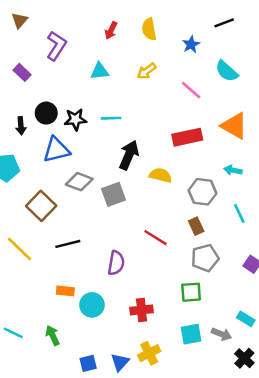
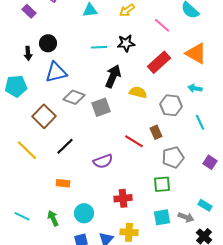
black star: (75, 119) -> (126, 43), moved
red rectangle: (187, 137) -> (159, 62), turned -30
brown rectangle: (196, 226) -> (156, 132), moved
black line: (68, 244) -> (65, 146), turned -30
purple semicircle: (116, 263) -> (103, 161), turned 60
cyan circle: (92, 305) -> (84, 213), moved
yellow cross: (149, 353) -> (129, 232), turned 30

